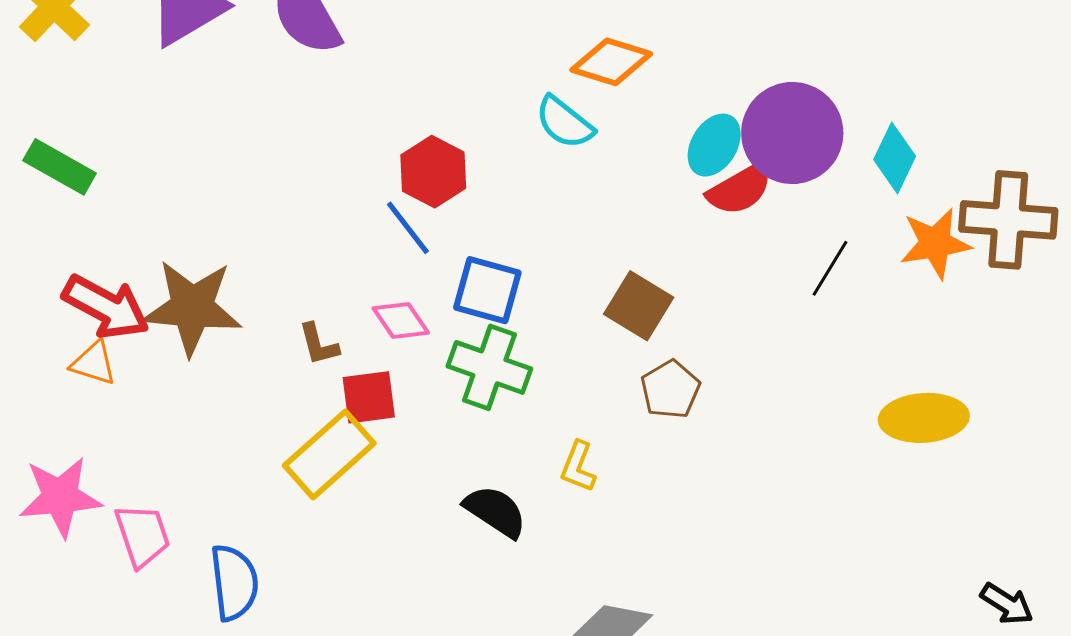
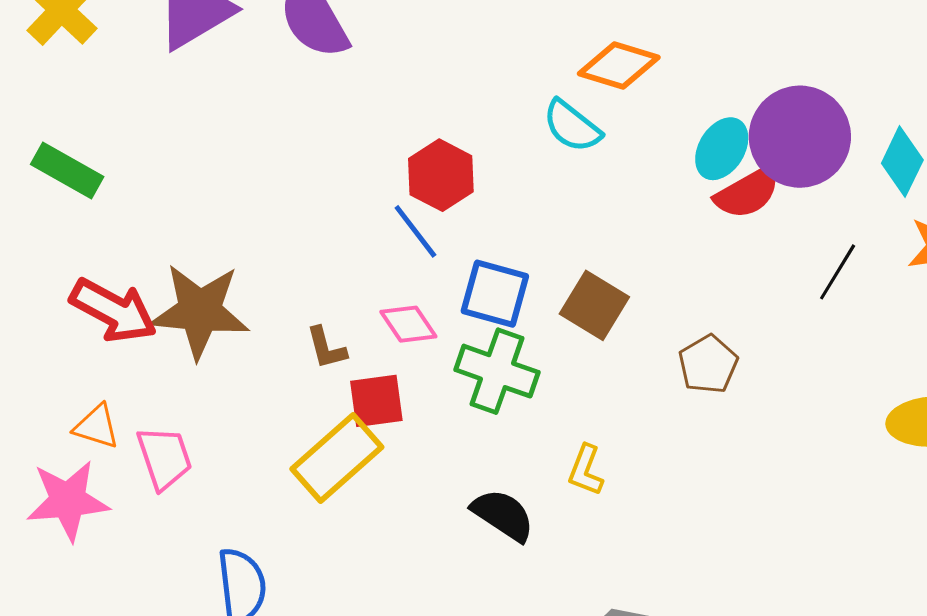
brown square: (639, 306) -> (594, 305), moved
orange triangle: (94, 363) -> (97, 427), moved
brown pentagon: (670, 389) -> (708, 364), moved
pink trapezoid: (143, 535) -> (164, 458), moved

